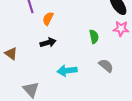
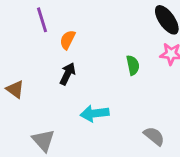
black arrow: (48, 43) -> (68, 74), turned -49
gray semicircle: (106, 66) -> (154, 136), moved

